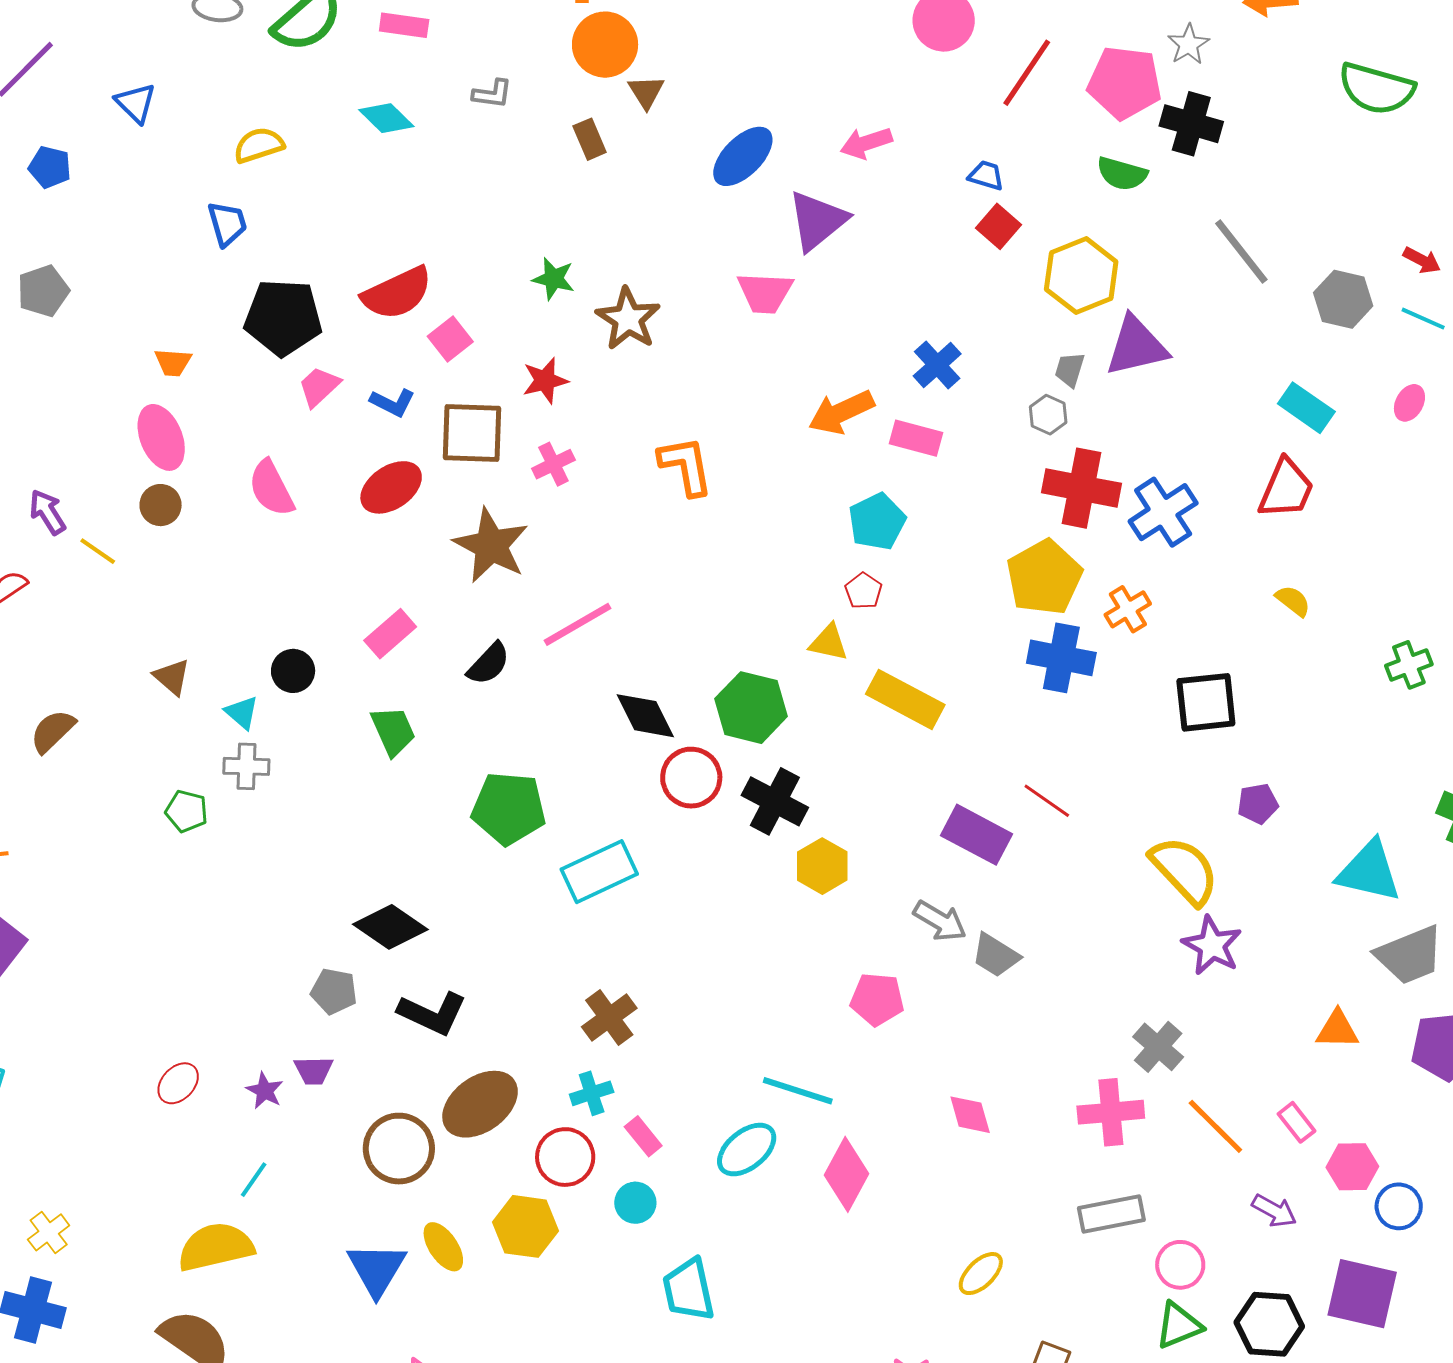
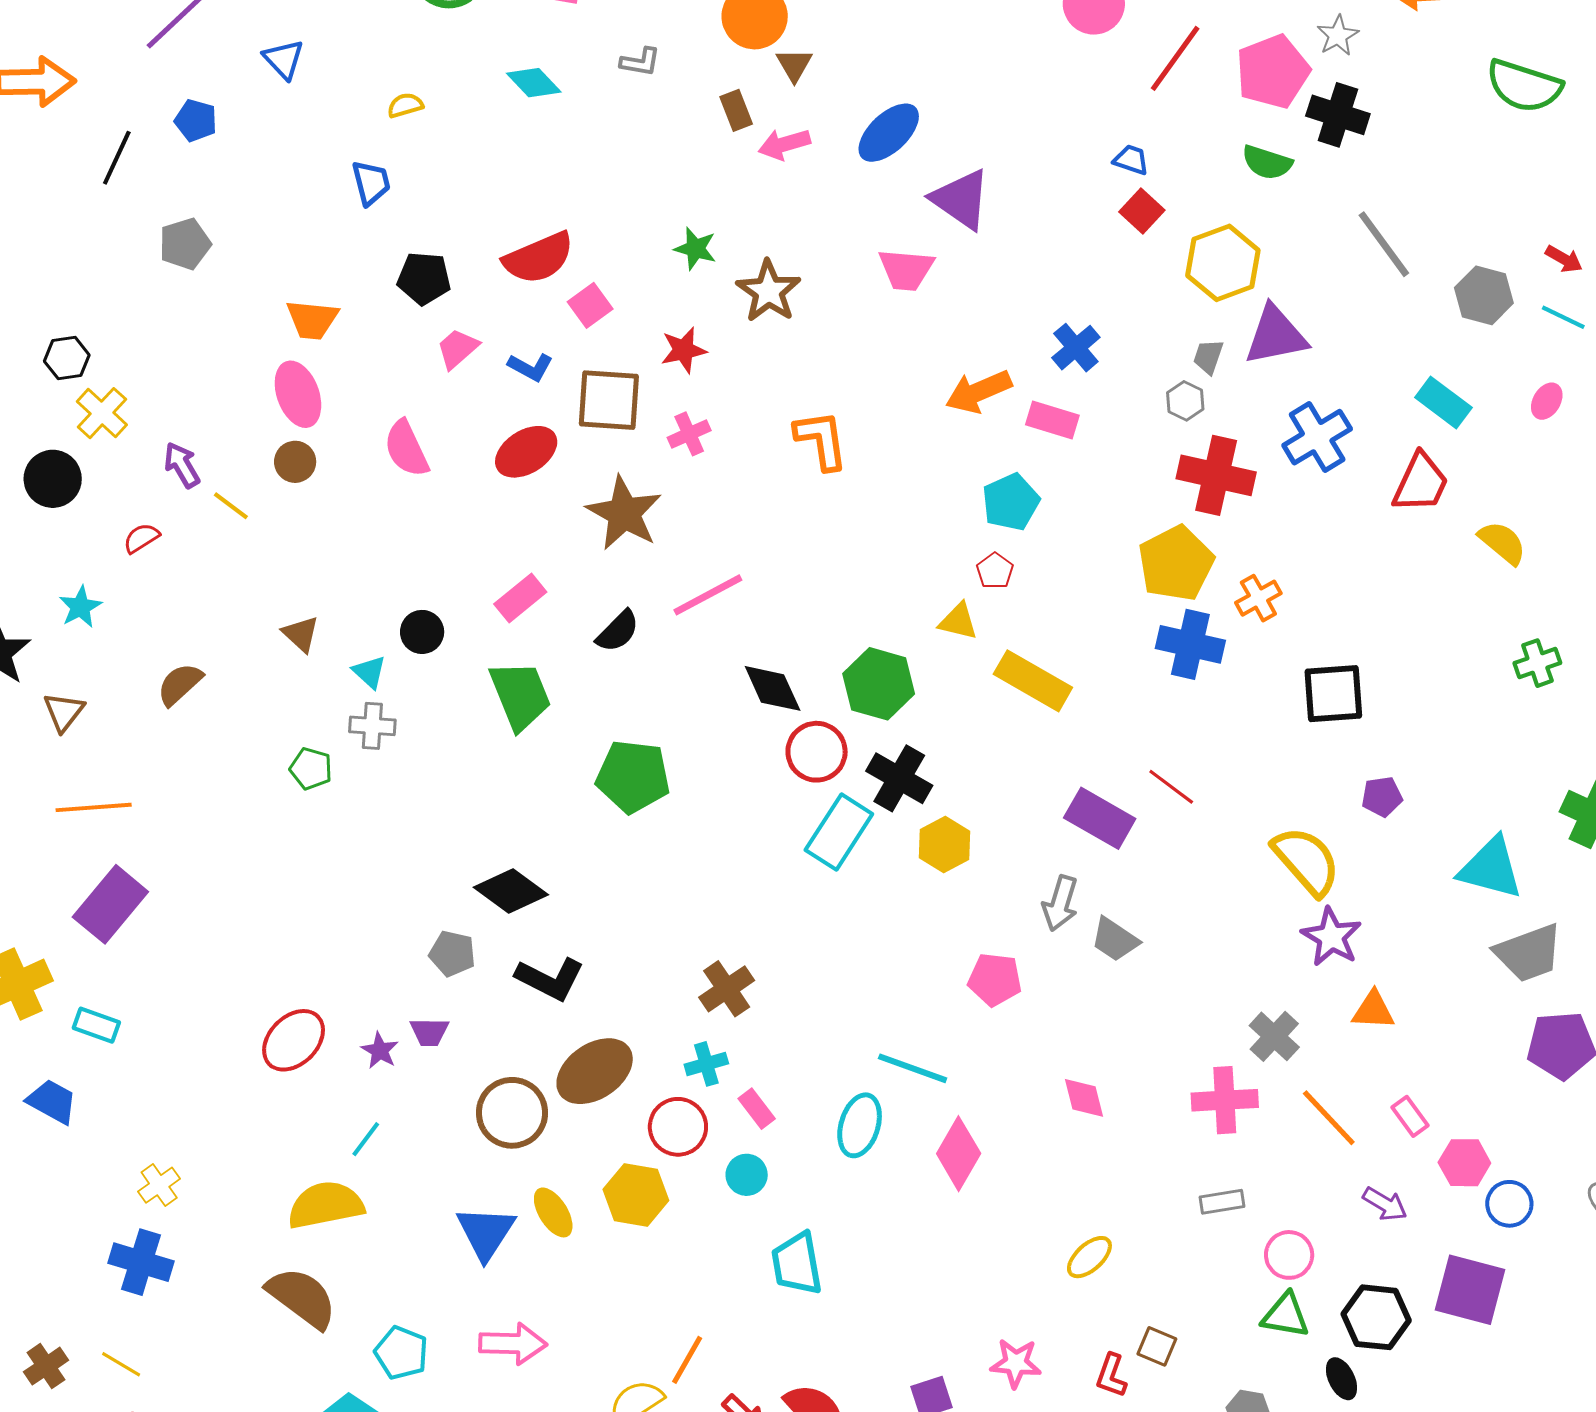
pink pentagon: (1125, 83) -> (1273, 72), turned -30
pink arrow: (866, 143) -> (784, 144), moved
yellow semicircle: (259, 145) -> (405, 105), size x0.7
purple triangle: (817, 221) -> (961, 199), turned -48
black pentagon: (283, 317) -> (424, 278), size x0.7
orange trapezoid: (173, 362) -> (312, 320), size x1.4
blue cross: (1163, 512) -> (1317, 437), moved
yellow semicircle: (1293, 601) -> (1502, 543), moved, size x1.4
green trapezoid: (393, 731) -> (520, 695), size x1.4
cyan rectangle: (599, 872) -> (839, 832), moved, turned -34
gray arrow: (940, 921) -> (1060, 903), turned 74
orange triangle: (1337, 1030) -> (1373, 1010), moved
red ellipse: (178, 1083) -> (294, 1040), size x1.5
cyan ellipse: (747, 1150) -> (860, 1125), turned -36
gray rectangle: (1111, 1214) -> (1222, 1202), size x0.7
green triangle: (1179, 1325) -> (1286, 1316), turned 30

